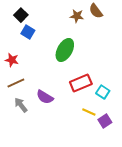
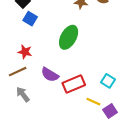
red star: (12, 60) -> (25, 52), moved
red rectangle: (81, 83) -> (74, 84), moved
purple semicircle: (45, 97) -> (50, 75), moved

